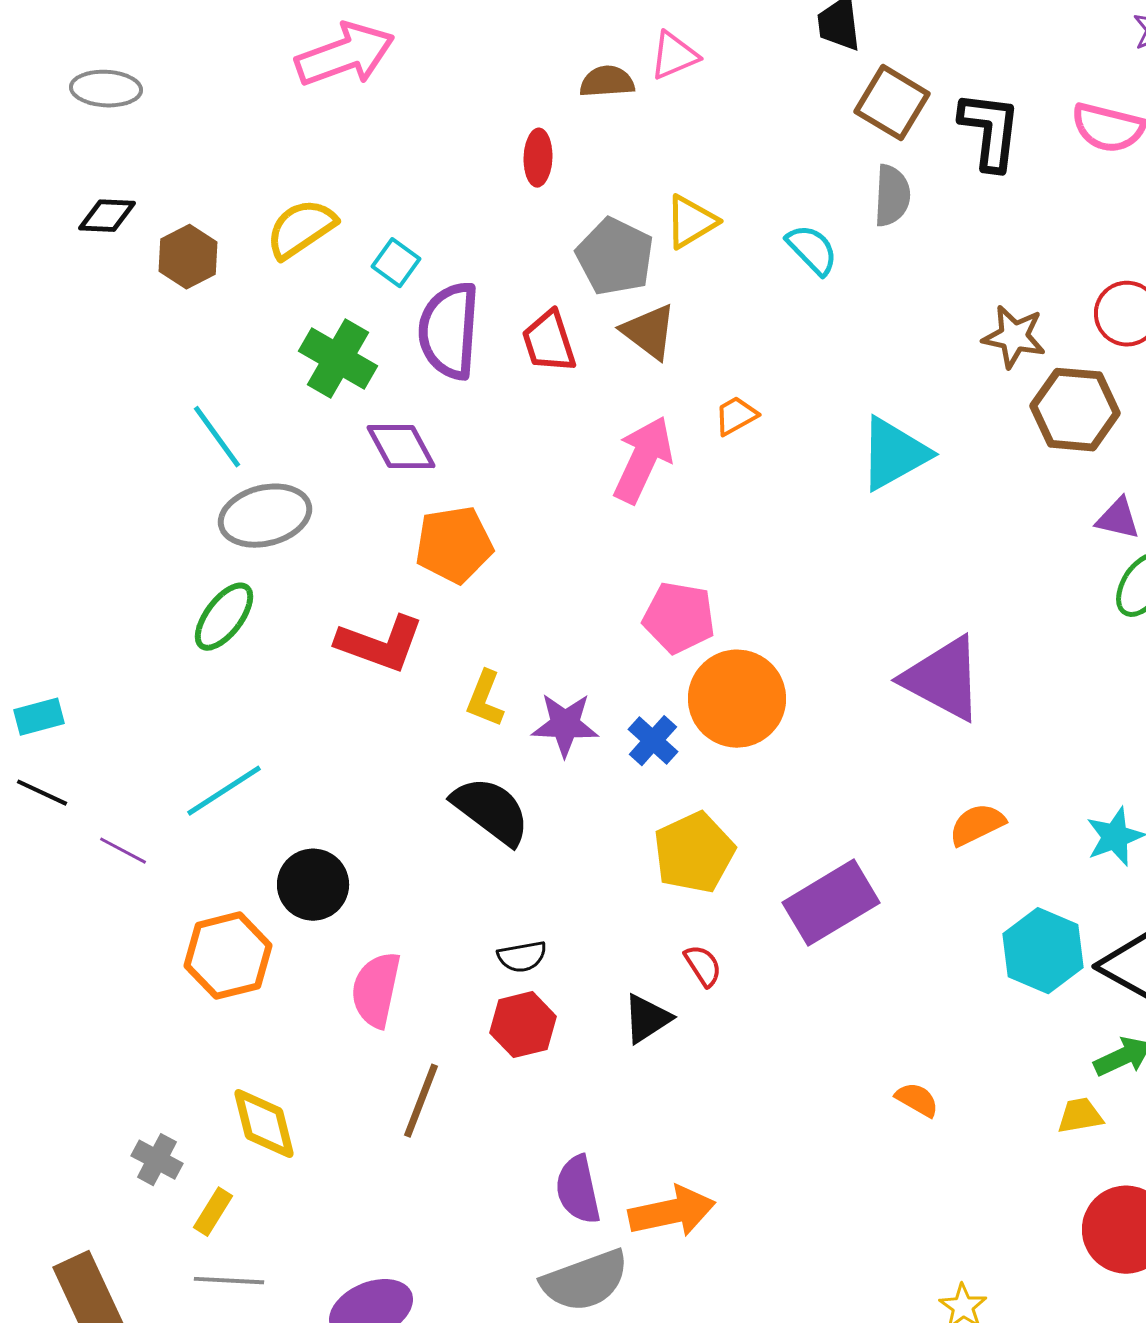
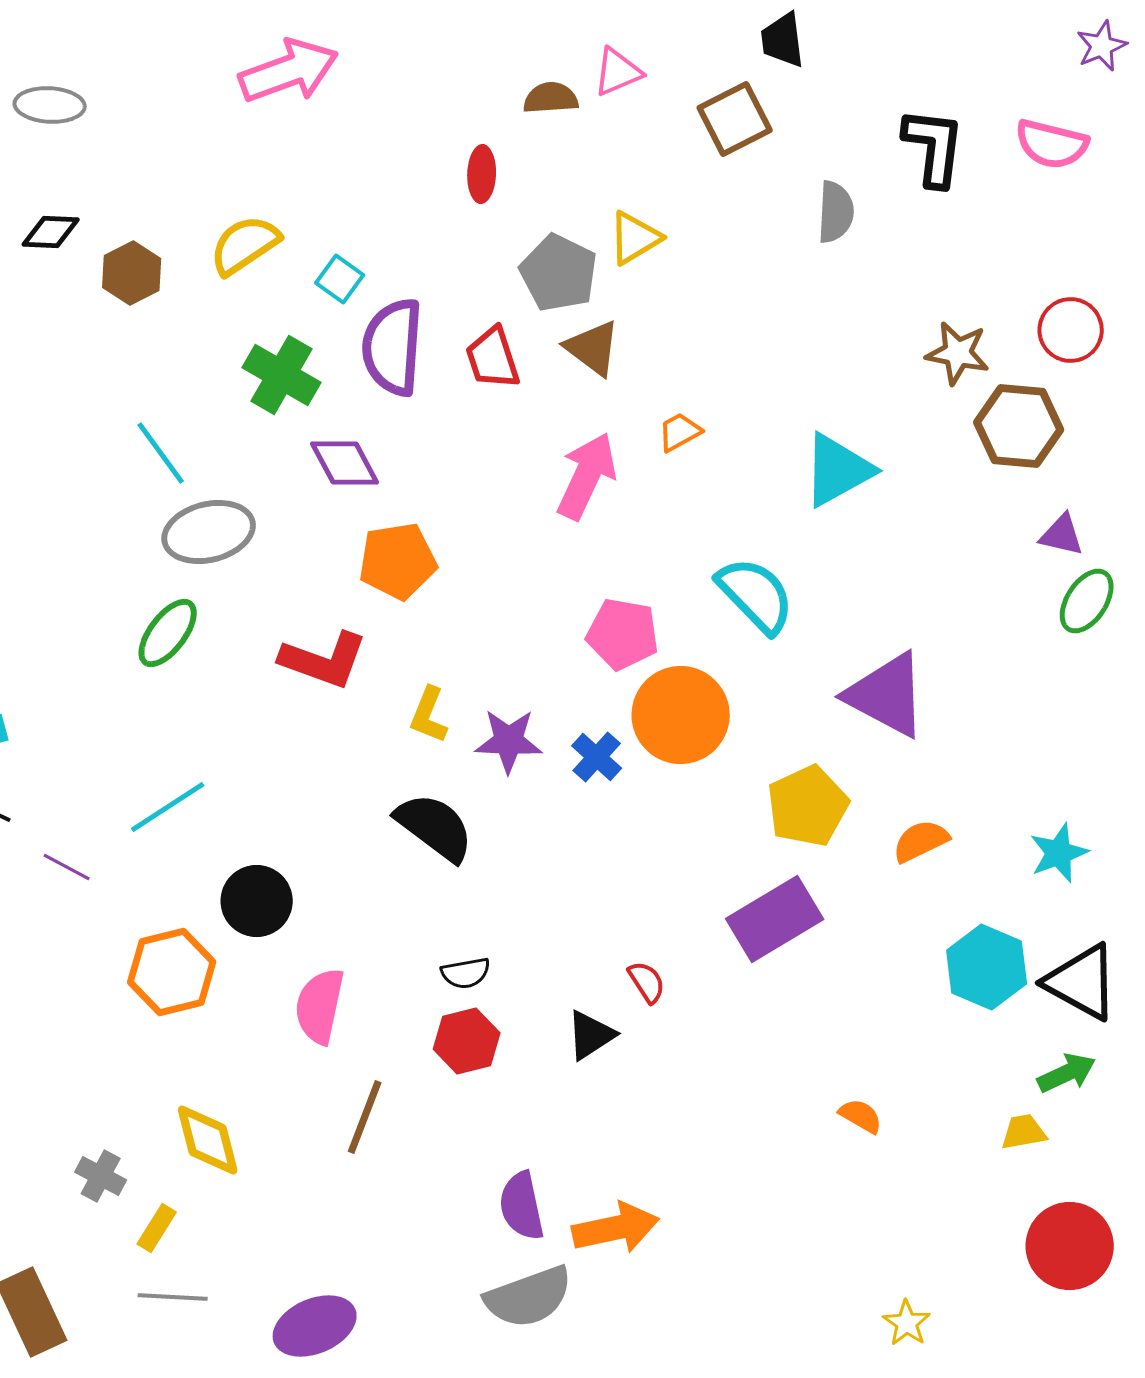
brown square: (892, 103) -> (735, 119), moved, turned 32
cyan semicircle: (812, 250) -> (756, 595), moved, size x1.5
yellow pentagon: (694, 853) -> (808, 806), moved

